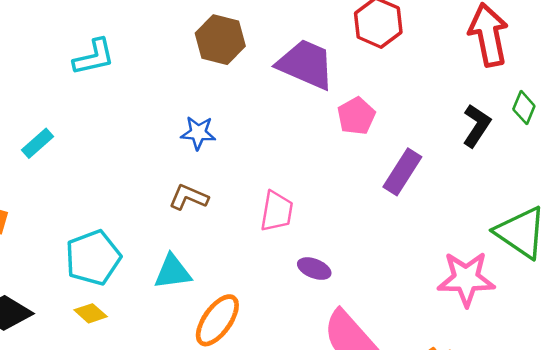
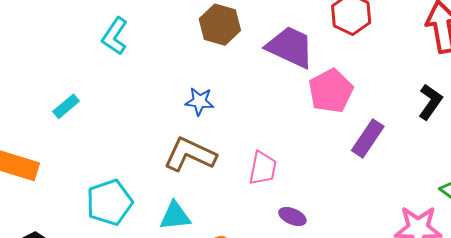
cyan L-shape: (94, 57) -> (115, 36), turned 135
pink pentagon: (356, 116) -> (331, 91), size x1.4
brown L-shape: (189, 197) -> (190, 155), size x1.6

